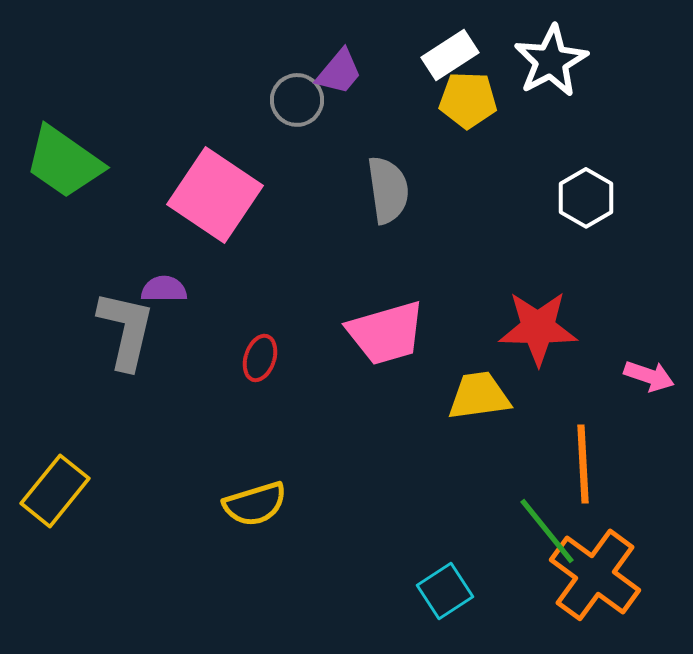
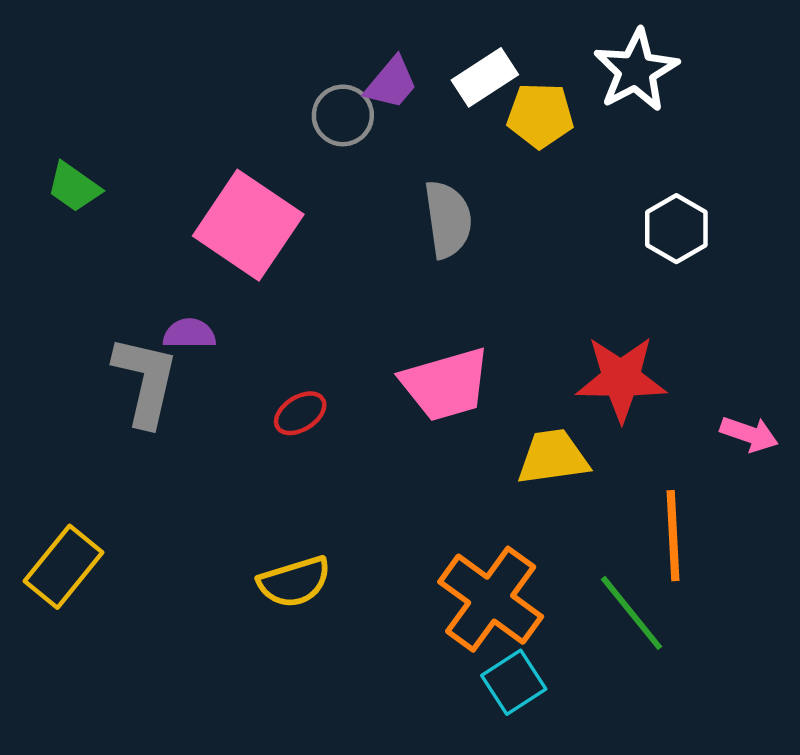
white rectangle: (450, 55) -> (485, 77), moved
green trapezoid: (64, 162) -> (74, 187), size x0.6
red ellipse: (260, 358) -> (300, 413), turned 39
orange cross: (595, 575) -> (491, 599), moved

